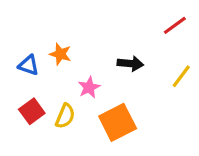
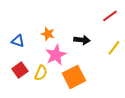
orange star: (60, 54) -> (48, 34), moved
pink star: (89, 87) -> (56, 55), size x1.5

